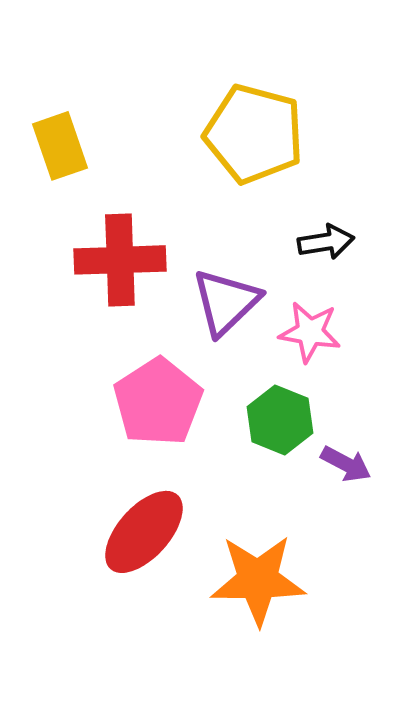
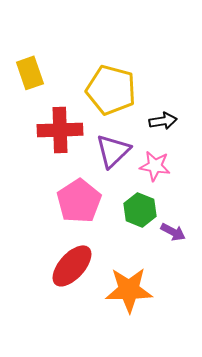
yellow pentagon: (254, 134) -> (111, 90), moved

